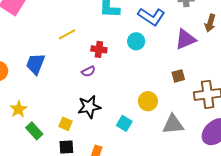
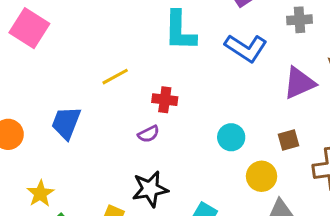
cyan circle: (136, 41) -> (231, 137), moved
yellow circle: (148, 101) -> (262, 176), moved

